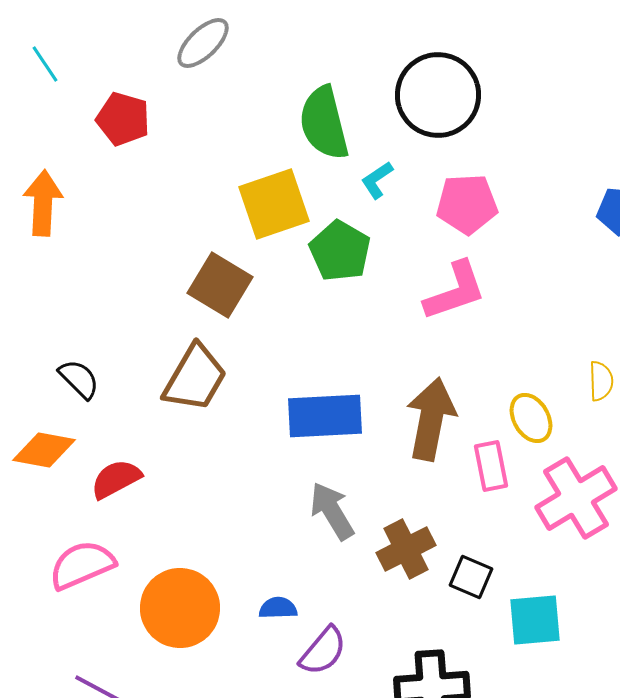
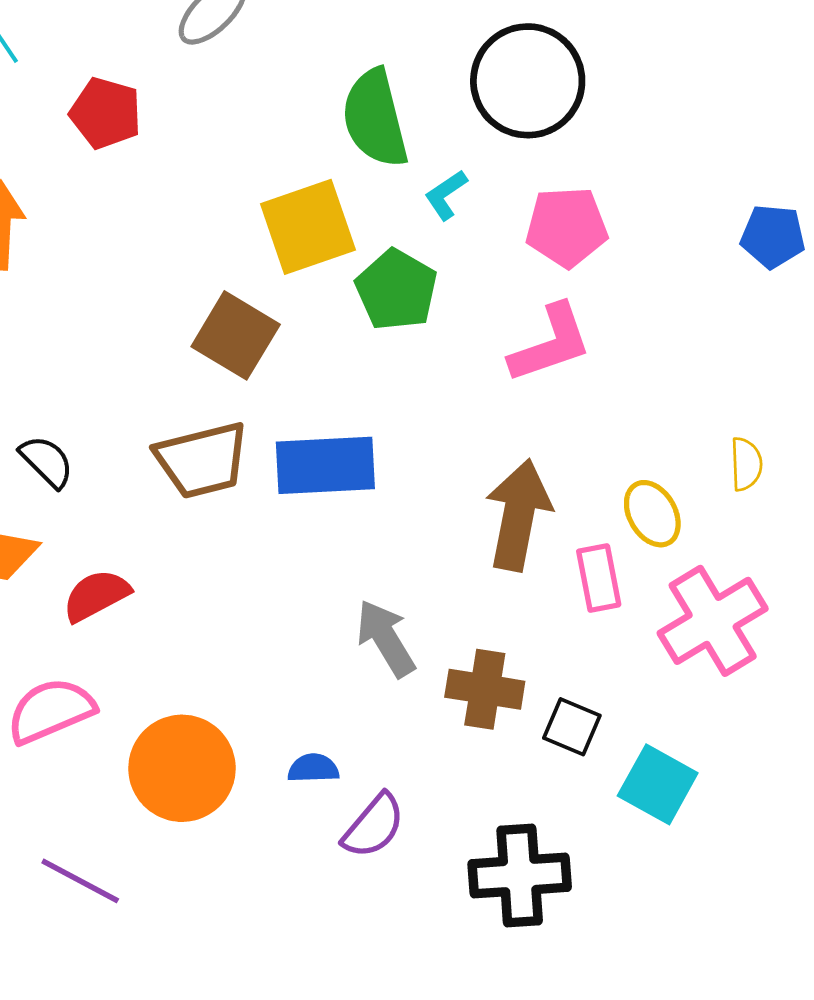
brown trapezoid: (195, 378) -> (202, 460), turned 46
blue rectangle: (325, 416) -> (325, 465), moved
brown cross: (406, 549) -> (485, 689), turned 36
cyan square: (535, 620) -> (658, 784), turned 34

